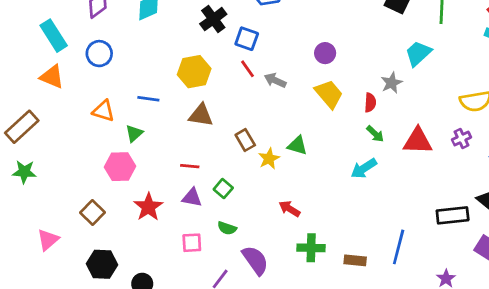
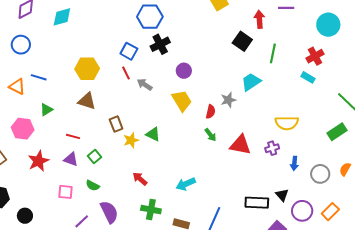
black cross: (213, 19) -> (160, 44), moved
blue line: (148, 99) -> (39, 77), moved
green triangle: (134, 133) -> (46, 110), moved
cyan arrow: (364, 168) -> (186, 184), moved

